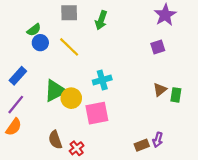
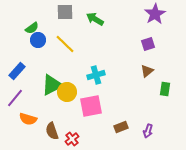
green arrow: (101, 20) -> (95, 19), turned 102
brown triangle: (160, 90) -> (147, 71), moved
orange semicircle: (14, 127) -> (28, 119), moved, turned 72
brown rectangle: (142, 145) -> (121, 127), moved

